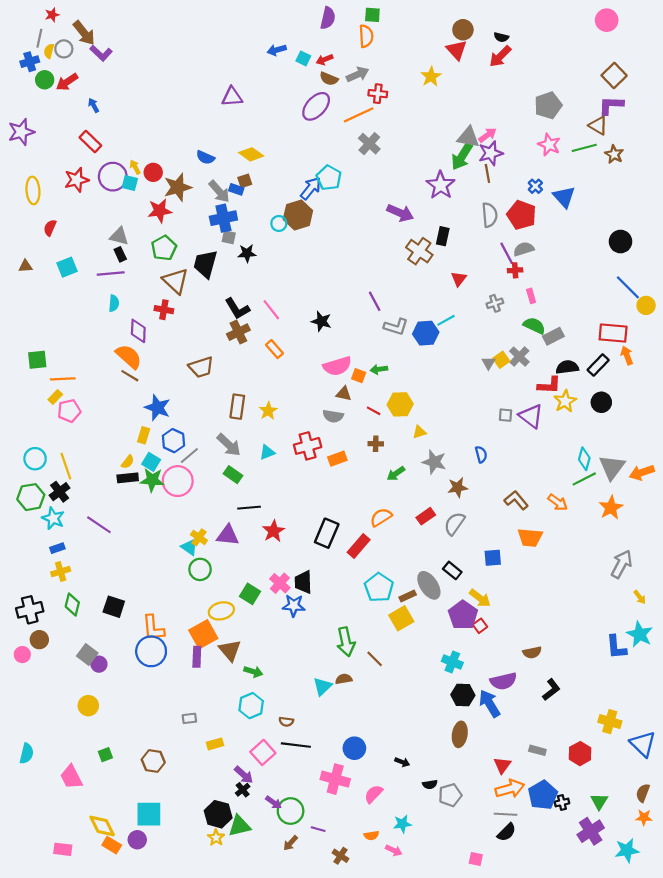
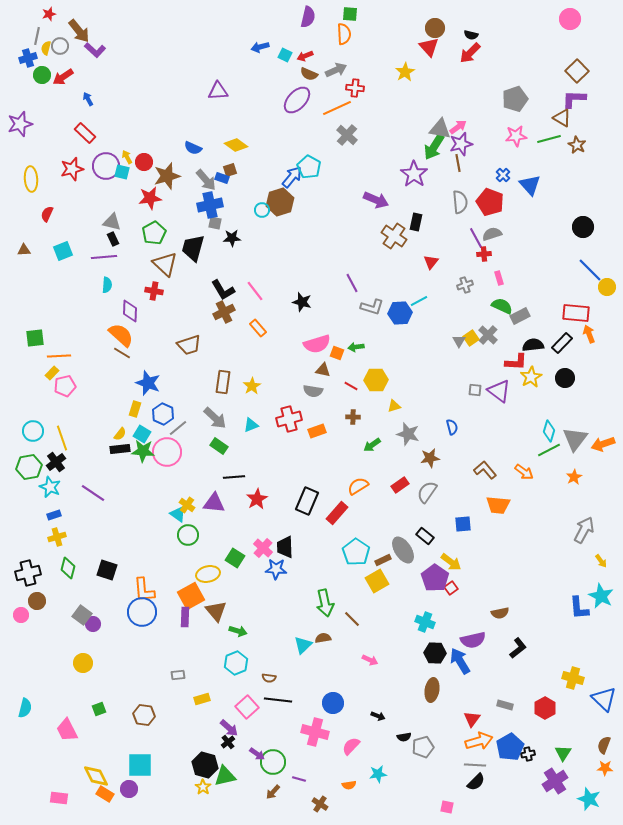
pink star: (549, 145) -> (516, 136), turned -30
orange star: (611, 508) -> (574, 477), size x0.7
pink arrow: (394, 850) -> (370, 660), moved
cyan star: (627, 850) -> (589, 799), turned 30

